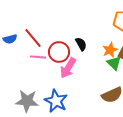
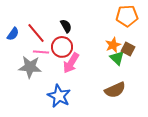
blue semicircle: (10, 39) -> (13, 34), turned -40
black semicircle: (81, 44) -> (66, 26), moved
gray star: (27, 101) -> (30, 67), moved

